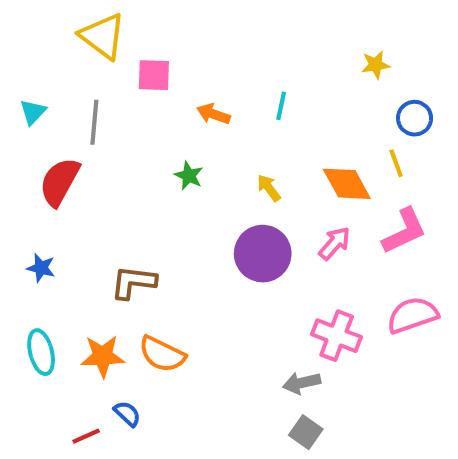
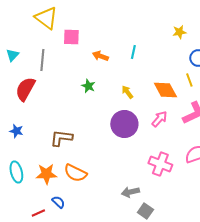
gray arrow: (302, 383) -> (130, 192), moved

